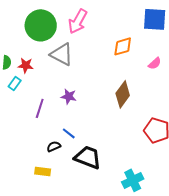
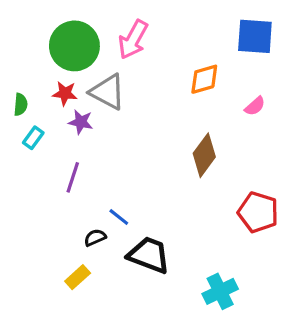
red star: (26, 65) -> (65, 93), moved
purple star: (69, 96) -> (81, 122), moved
yellow rectangle: (43, 171) -> (78, 277), turned -49

